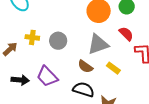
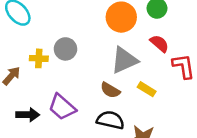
gray circle: (58, 41) -> (65, 49), moved

